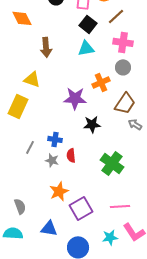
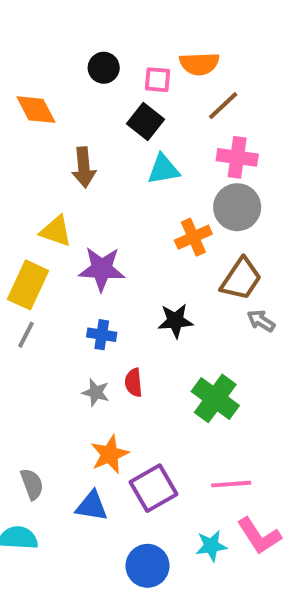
black square: (88, 24) -> (146, 122), moved
gray circle: (123, 67) -> (237, 207), size x1.5
purple star: (75, 98) -> (102, 269), moved
blue cross: (55, 139) -> (102, 335), moved
gray line: (30, 147) -> (26, 335), moved
blue triangle: (49, 228) -> (92, 506), moved

